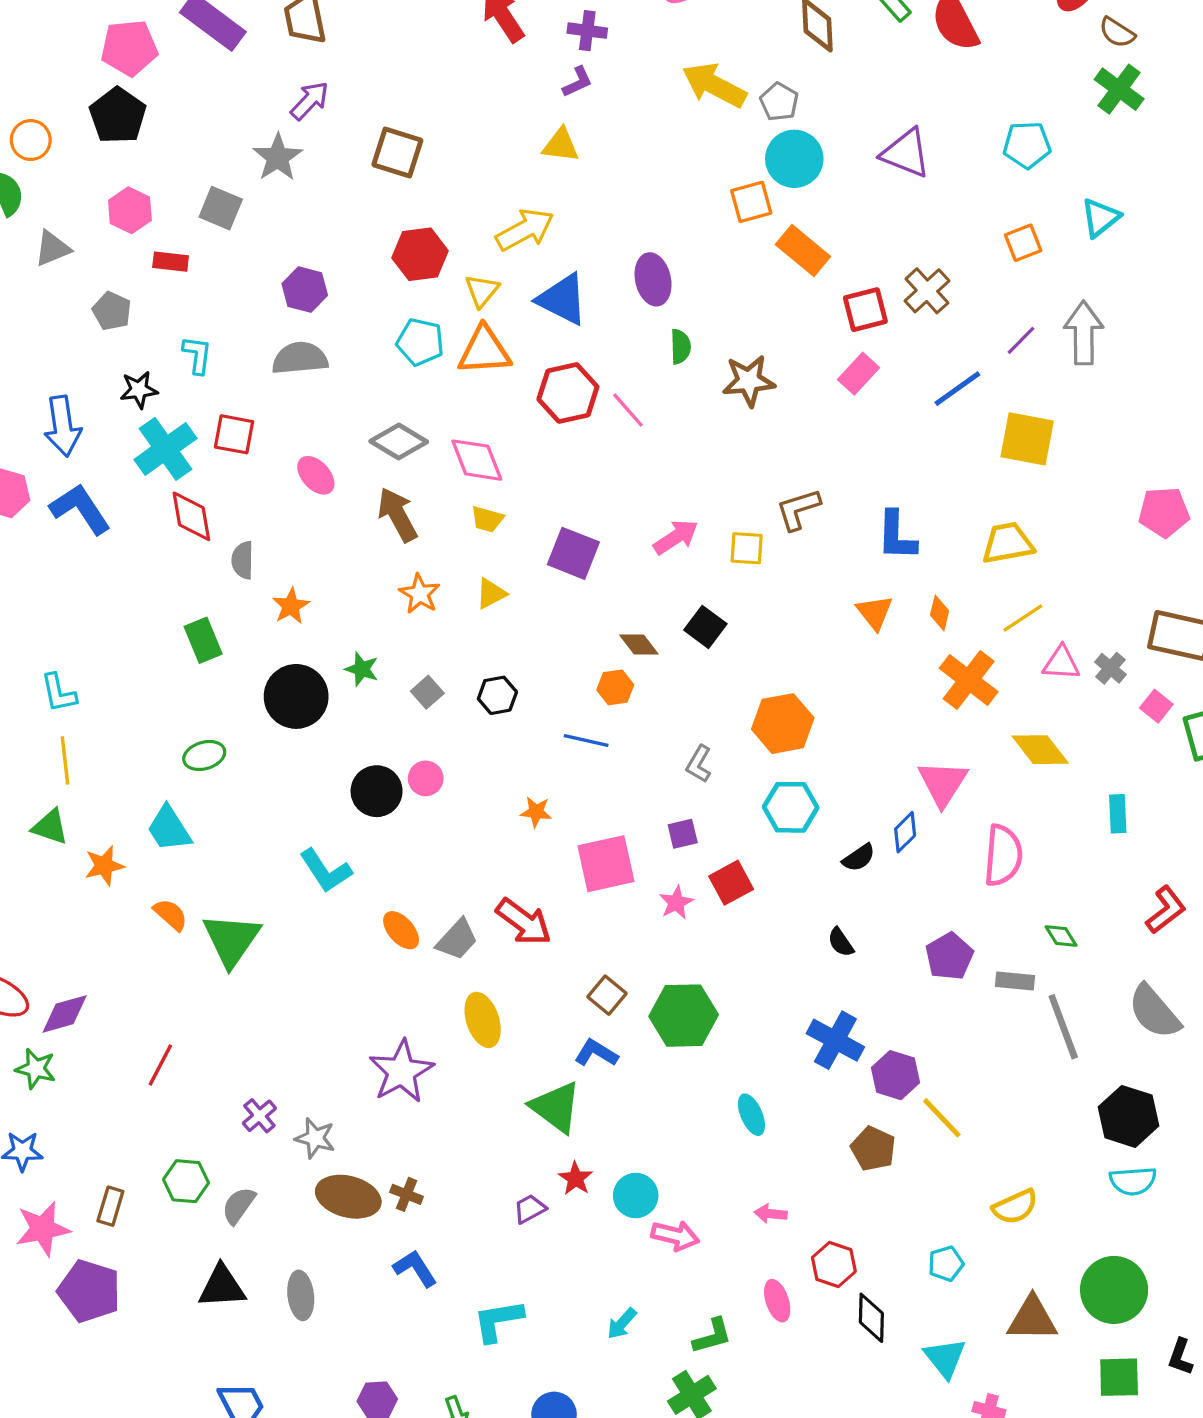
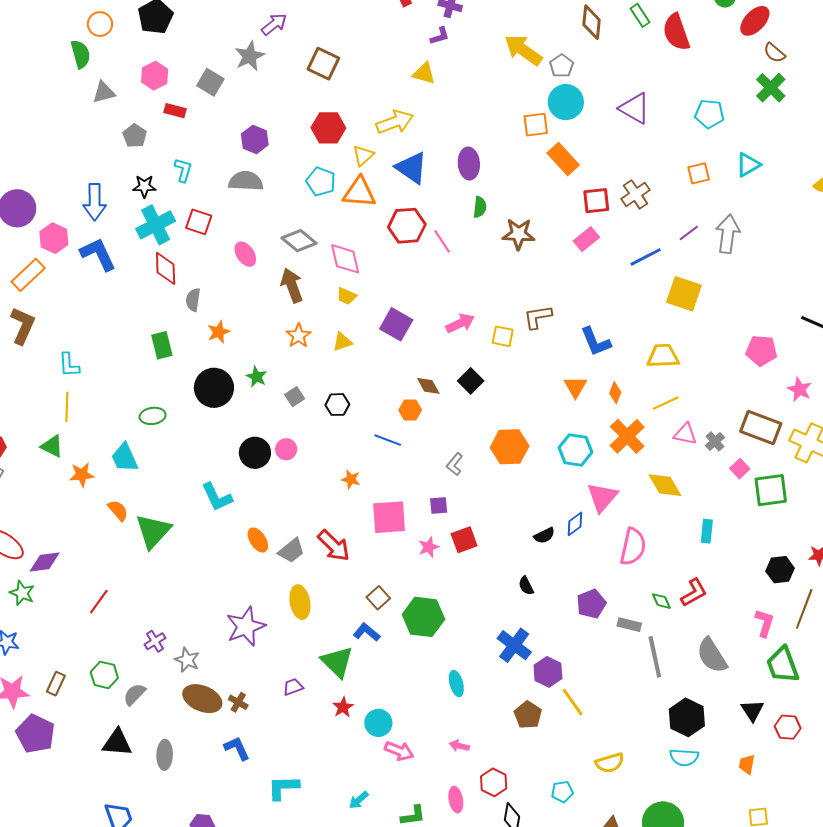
blue L-shape: (897, 536) -> (596, 342), turned -32
cyan hexagon: (791, 807) -> (575, 450), moved
red L-shape: (1166, 910) -> (694, 593), moved
purple trapezoid: (530, 1209) -> (293, 687), moved

